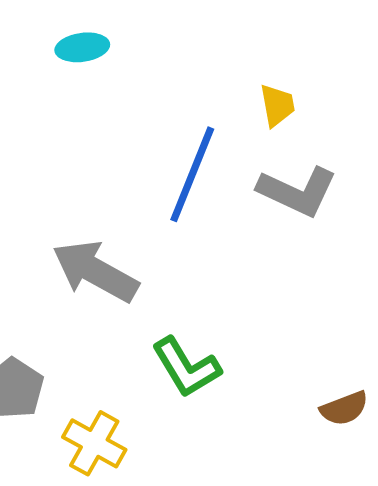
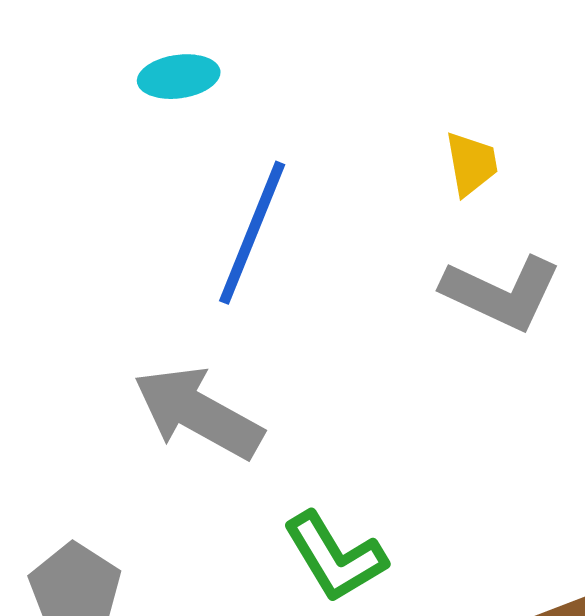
blue line: (192, 174) -> (252, 233), moved

